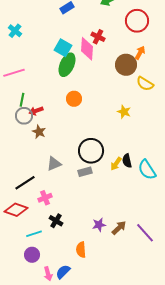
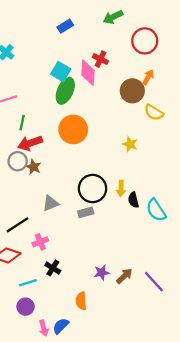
orange circle: (74, 99) -> (73, 129), size x1.6
green line: (22, 100) -> (22, 123), moved
red arrow: (36, 111) -> (30, 143), size x1.5
gray circle: (24, 116) -> (18, 161), moved
yellow arrow: (116, 164) -> (121, 189), moved, turned -32

